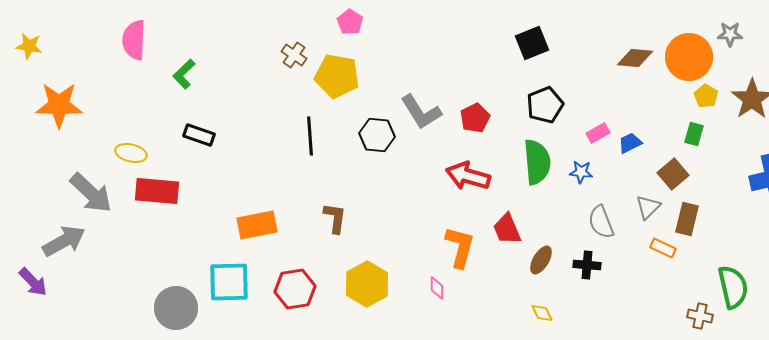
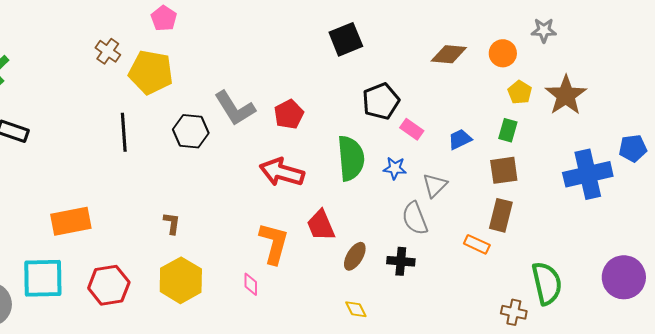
orange circle: (689, 57) -> (503, 53), size x0.6
black pentagon: (545, 105) -> (381, 101), moved
pink rectangle: (598, 133) -> (412, 129), turned 65
blue trapezoid: (630, 143) -> (460, 139), moved
brown square: (673, 174) -> (504, 170), moved, turned 32
gray triangle: (648, 207) -> (435, 185), moved
brown L-shape: (335, 218) -> (172, 223), moved, size x0.7

